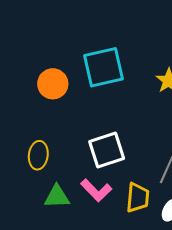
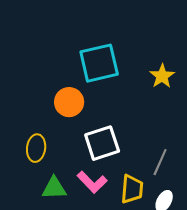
orange circle: (53, 84) -> (69, 102), moved

